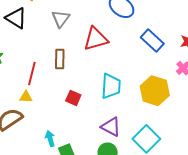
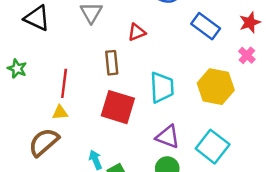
red triangle: (96, 39) -> (137, 32), size x0.6
brown rectangle: (60, 59) -> (112, 63), moved
red square: (73, 98) -> (118, 107), size x1.8

